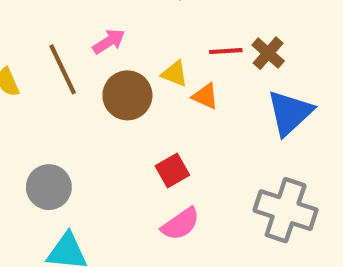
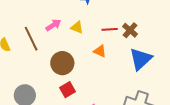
yellow triangle: (175, 74) -> (77, 27), moved
brown circle: (127, 95) -> (62, 63), moved
red square: (172, 171) -> (67, 90), moved

